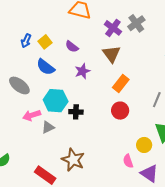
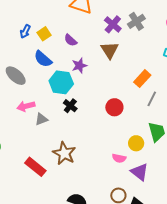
orange rectangle: (121, 83) -> (142, 79), moved
cyan hexagon: (56, 101) -> (61, 82), moved
black cross: (76, 112) -> (70, 106), turned 32
pink semicircle: (128, 161) -> (119, 158), turned -64

